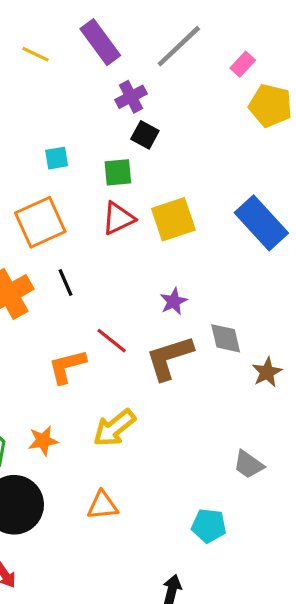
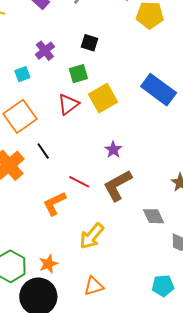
purple cross: (131, 97) -> (45, 51), moved
black square: (145, 135) -> (90, 43), moved
green square: (118, 172) -> (78, 74), moved
gray diamond: (226, 338) -> (154, 216), moved
orange star: (43, 441) -> (48, 264), moved

